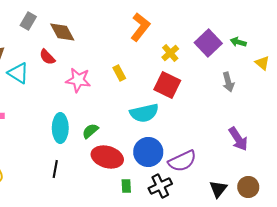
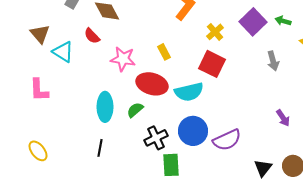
purple arrow: (238, 139) -> (283, 118), size x0.7
red ellipse: (107, 157) -> (152, 84), moved
green rectangle: (126, 186) -> (171, 165), size x1.6
black cross: (160, 186) -> (156, 138), moved

